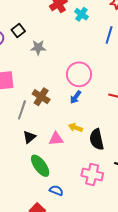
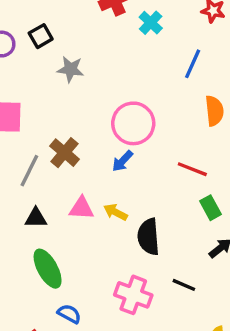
black triangle: (29, 137) -> (36, 218), turned 32
pink triangle: (56, 139) -> (81, 208), moved

